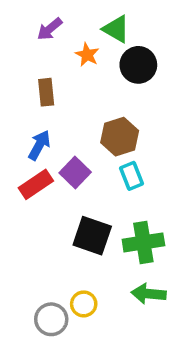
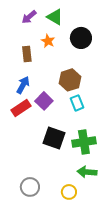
green triangle: (116, 29) -> (55, 17), moved
orange star: (87, 55) -> (48, 41), moved
yellow circle: (84, 304) -> (69, 192), moved

